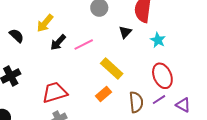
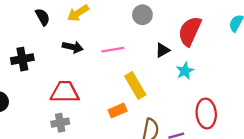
cyan star: (158, 40) -> (185, 71), moved
black arrow: (58, 42) -> (73, 47), moved, turned -138
red ellipse: (162, 76) -> (206, 113), moved

